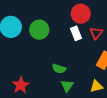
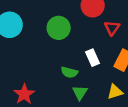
green circle: (39, 30) -> (59, 28), moved
white rectangle: (76, 33) -> (92, 58), moved

